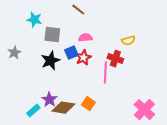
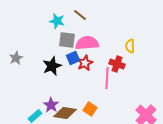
cyan star: (34, 20) -> (57, 21), moved
gray square: (52, 35) -> (67, 40), moved
pink semicircle: (85, 38) -> (87, 43), size x1.6
yellow semicircle: (128, 41) -> (130, 46), turned 104

